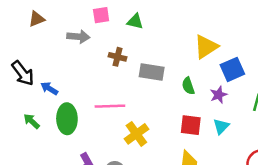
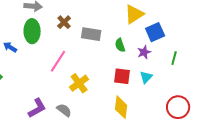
brown cross: (117, 57) -> (64, 22), turned 32
pink line: (110, 106) -> (58, 61), turned -55
green ellipse: (67, 119) -> (32, 31), moved

